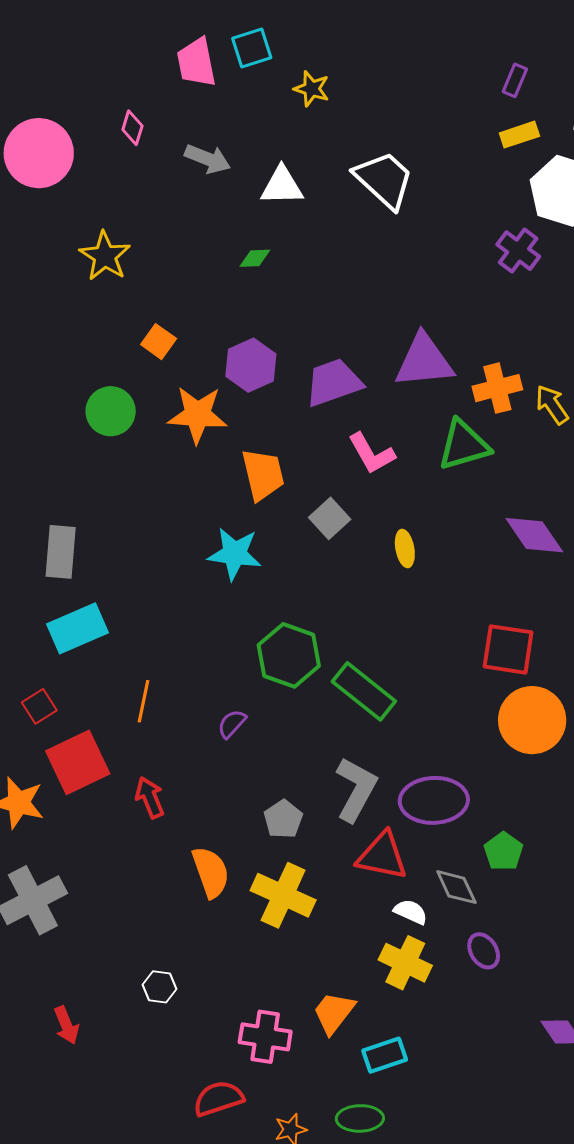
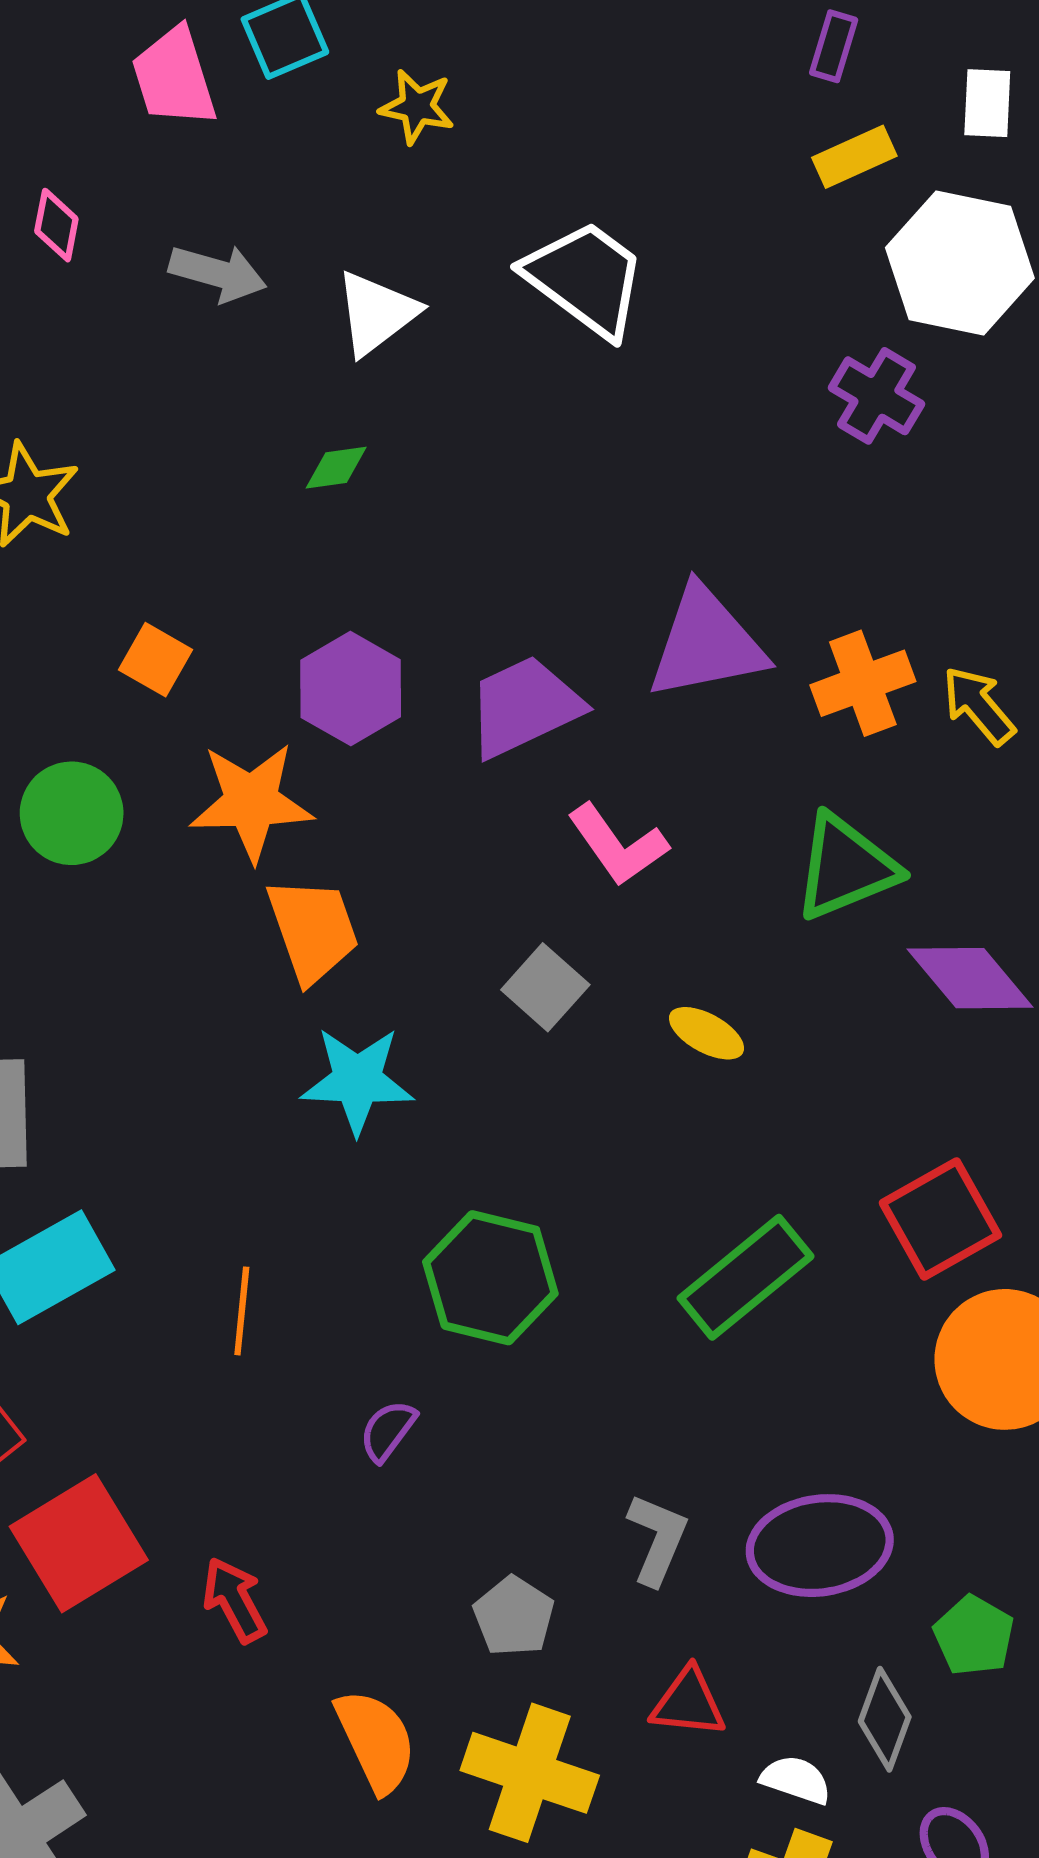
white triangle: (282, 186) -> (376, 313), turned -30
green triangle: (464, 445) -> (846, 867), moved
orange trapezoid: (263, 474) -> (313, 930), moved
yellow ellipse: (405, 548) -> (707, 1033), turned -45
red square: (508, 649) -> (940, 1219), turned -32
green rectangle: (364, 691) -> (746, 1277), moved, turned -72
orange line: (143, 701) -> (242, 1311), moved
gray L-shape: (356, 789) -> (657, 1539), size x0.7
red triangle: (382, 856) -> (688, 1703), moved, size x0.7
gray diamond: (456, 887) -> (885, 1719), turned 51

